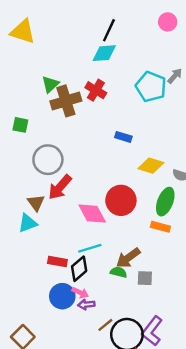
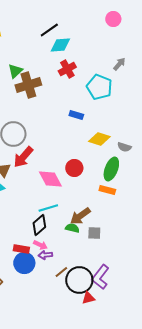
black line: (109, 30) -> (49, 30), moved, turned 30
cyan pentagon: (151, 87) -> (99, 87), moved
red cross: (96, 90) -> (67, 69), moved, turned 30
red circle: (121, 200) -> (74, 168), size x0.7
red rectangle: (57, 261) -> (21, 249), moved
blue circle: (62, 296) -> (24, 263), moved

